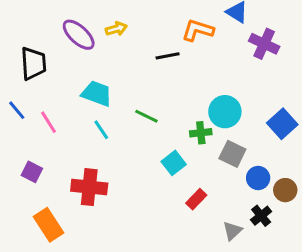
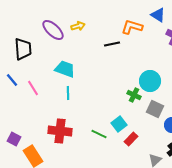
green line: (146, 116) -> (99, 134), moved
cyan line: (101, 130) -> (68, 93), turned 32
green cross: (201, 133) -> (134, 95), turned 32
cyan square: (174, 163) -> (119, 124), moved
purple square: (32, 172) -> (14, 139), moved

